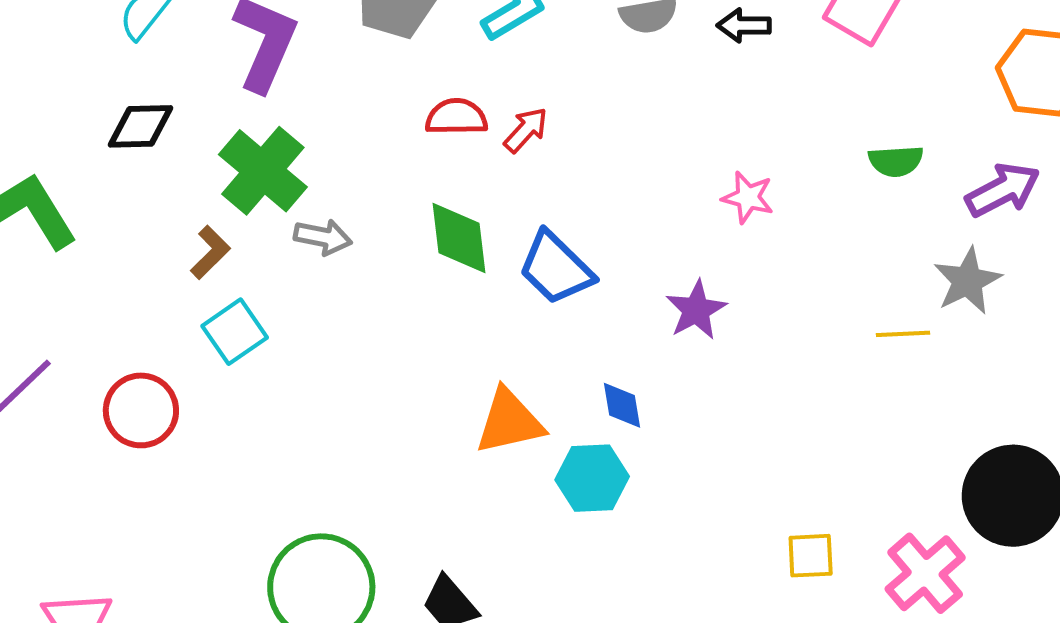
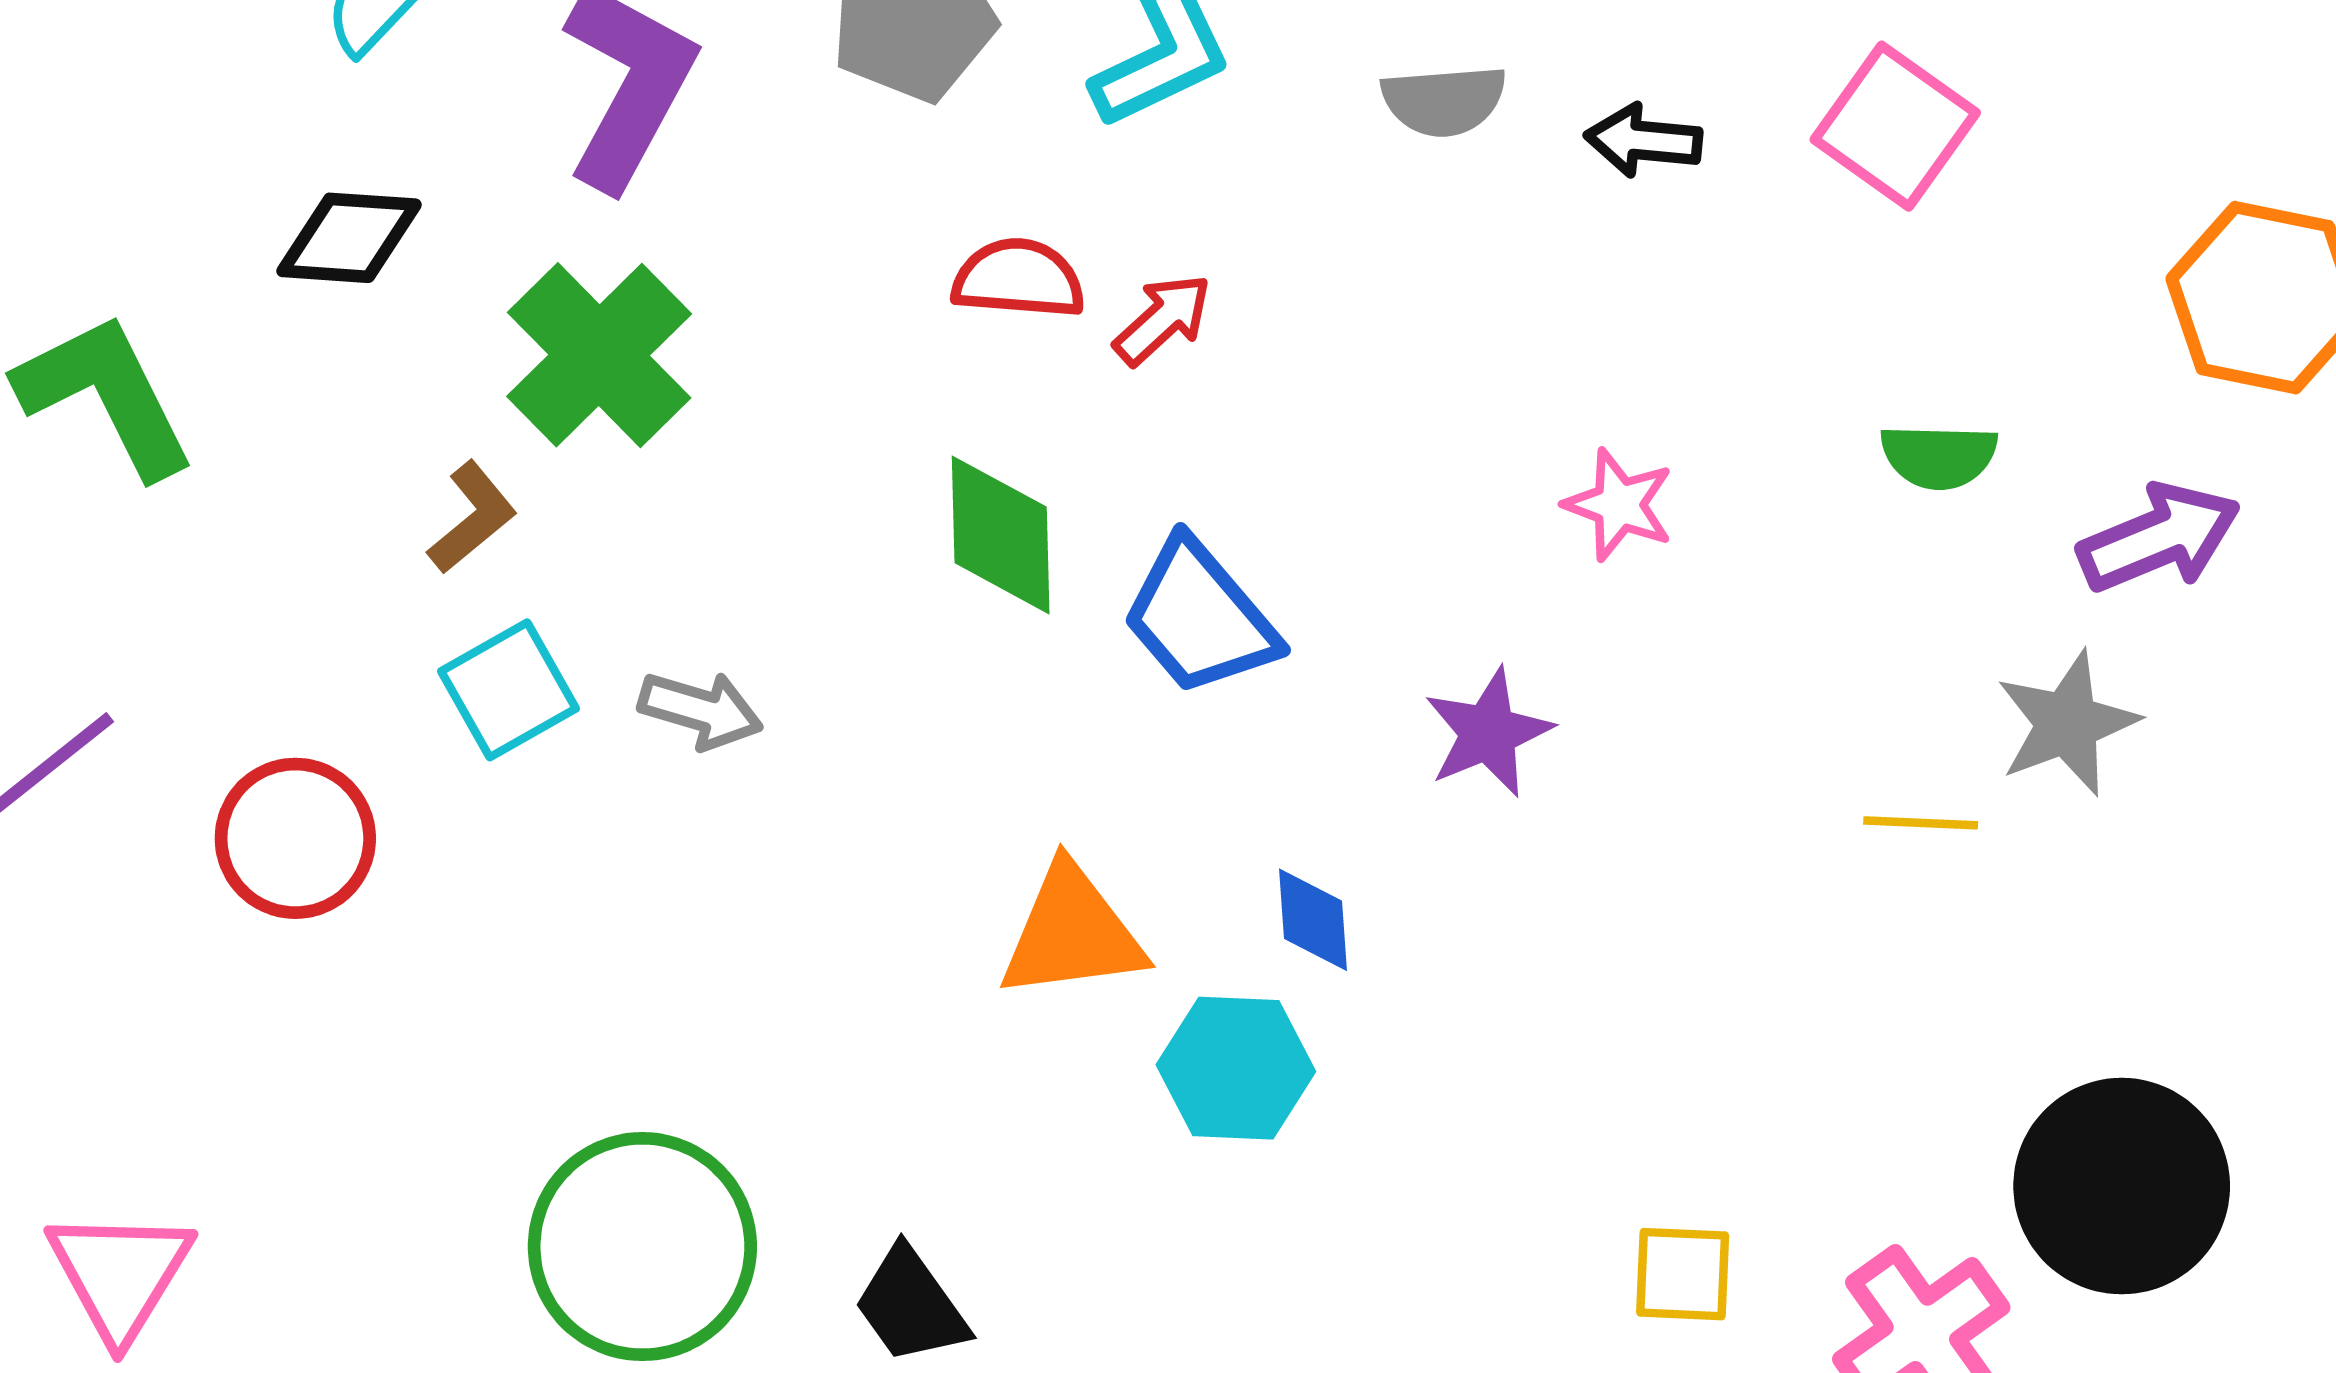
gray arrow: (323, 237) -> (701, 710), moved

